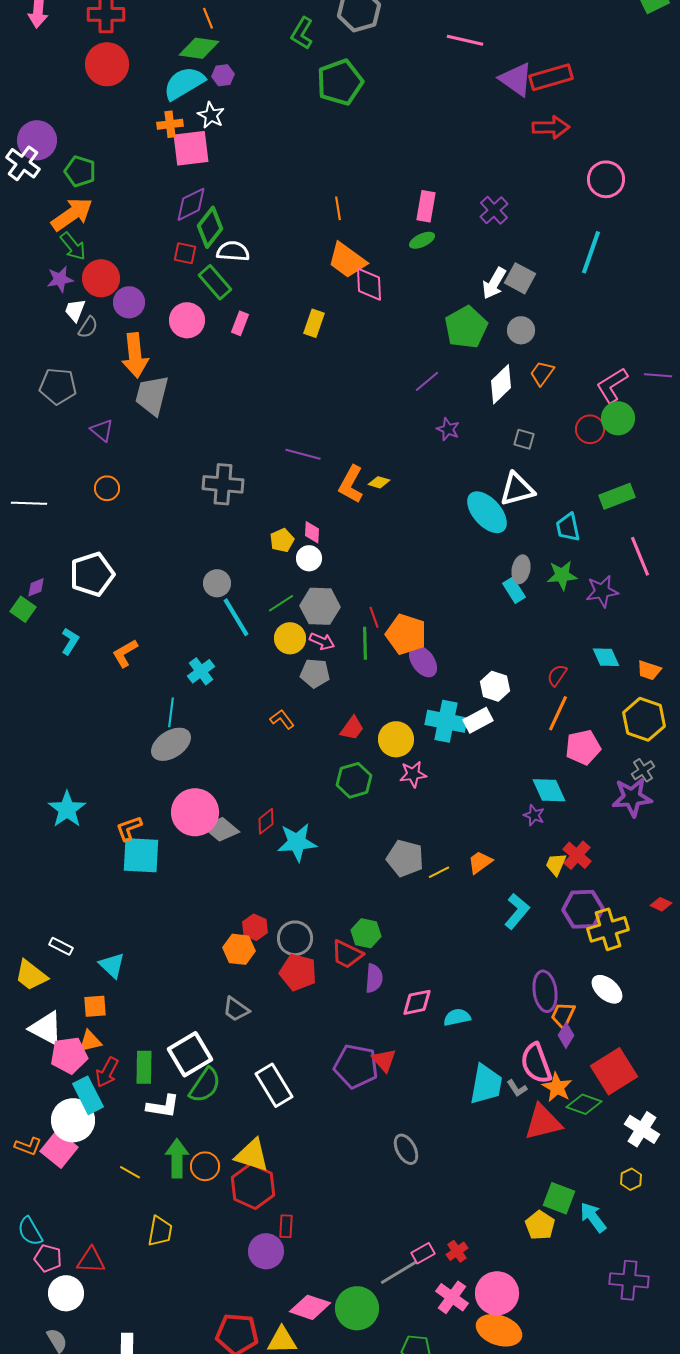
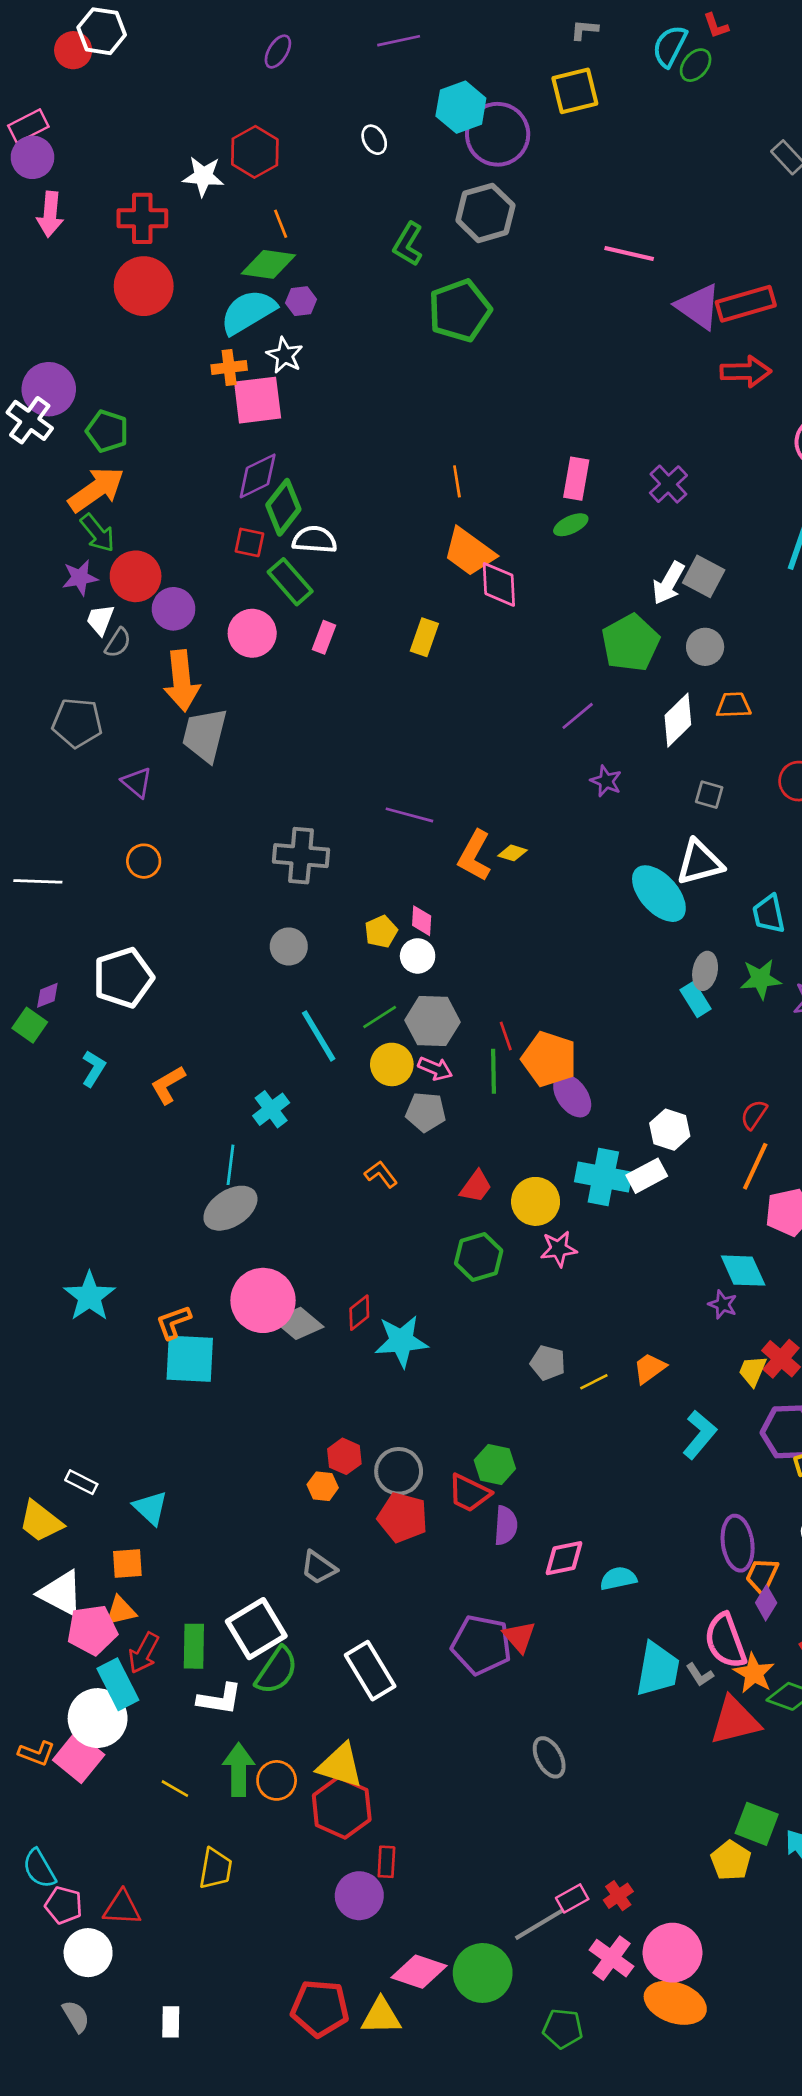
orange trapezoid: (542, 373) -> (734, 705), turned 52
gray circle: (217, 583) -> (289, 946), moved
gray pentagon: (405, 858) -> (548, 1363), size x0.7
orange hexagon: (239, 949) -> (323, 1486), size x0.7

